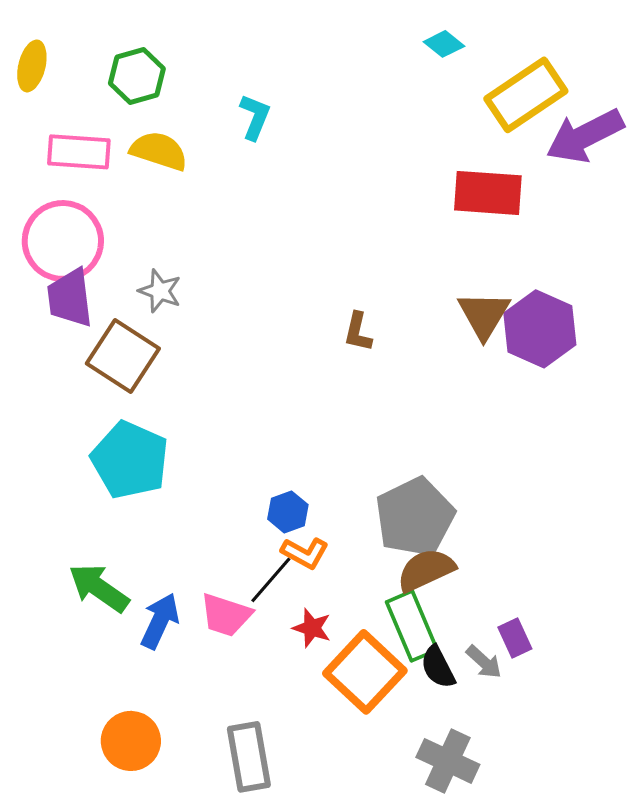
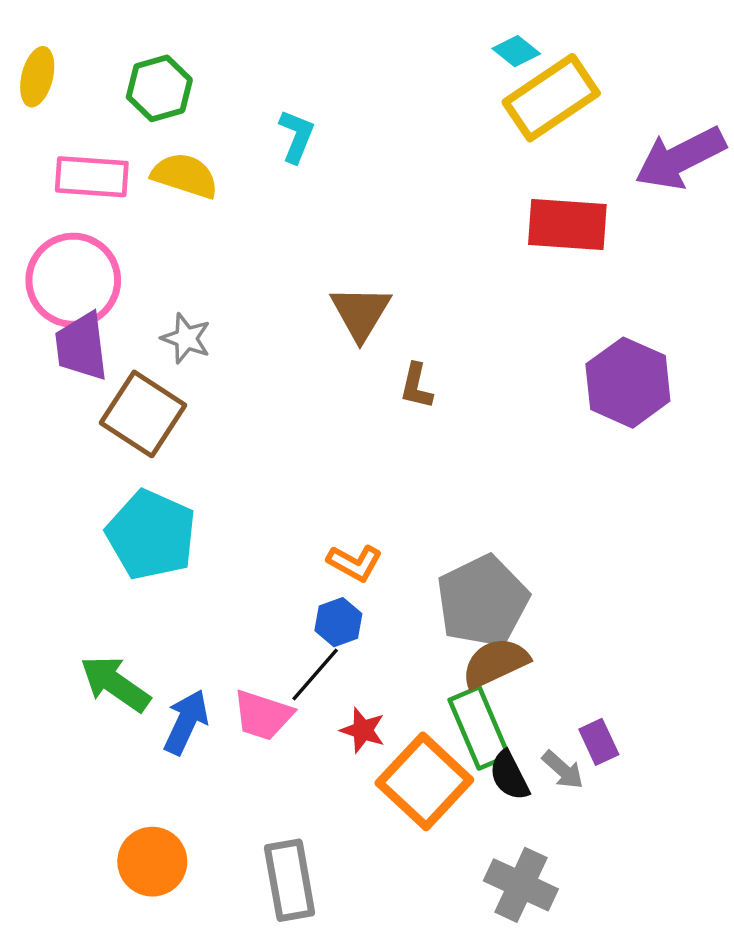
yellow rectangle: (526, 95) -> (551, 98), moved
brown triangle: (484, 315) -> (360, 313), moved
blue hexagon: (288, 512) -> (338, 622), moved
orange L-shape: (305, 553) -> (355, 563), moved

